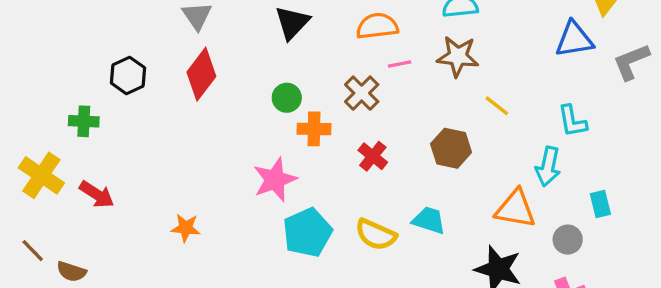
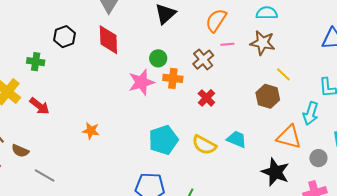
orange semicircle: (377, 26) -> (216, 20), turned -55
red diamond: (201, 74) -> (108, 40), turned -44
brown hexagon: (451, 148) -> (268, 96), moved
pink star: (275, 180) -> (141, 82), moved

